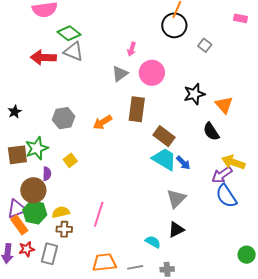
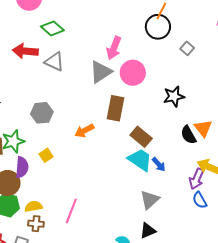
pink arrow: (132, 49) -> (114, 48), size x1.6
gray triangle: (74, 51) -> (54, 62), moved
gray triangle: (120, 74) -> (101, 72), size x1.4
orange triangle: (224, 105) -> (203, 128), moved
orange arrow: (102, 122) -> (84, 131), moved
purple semicircle: (47, 174) -> (22, 167), size x1.5
purple arrow: (222, 175) -> (197, 179), turned -35
blue semicircle: (226, 196) -> (200, 200), size x0.7

